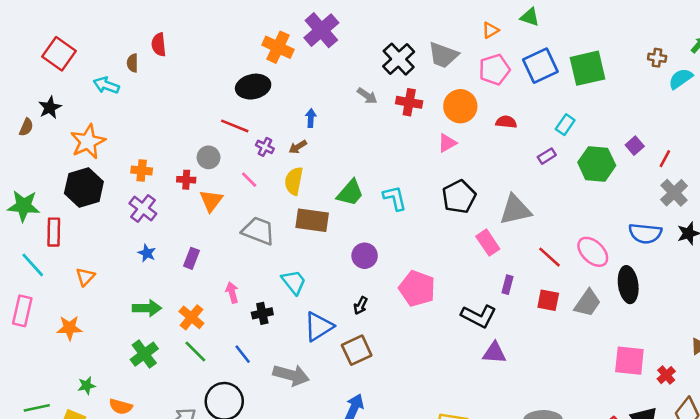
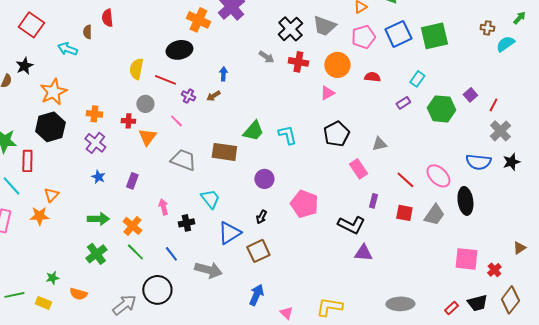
yellow semicircle: (294, 181) -> (136, 69), moved
gray triangle: (515, 210) -> (379, 144), size x0.6
orange star: (70, 328) -> (39, 216), moved

